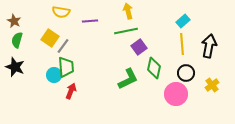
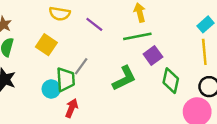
purple line: (90, 21) -> (94, 24), turned 42
gray line: (63, 46) -> (81, 66), moved
green L-shape: (128, 79) -> (124, 78), moved

